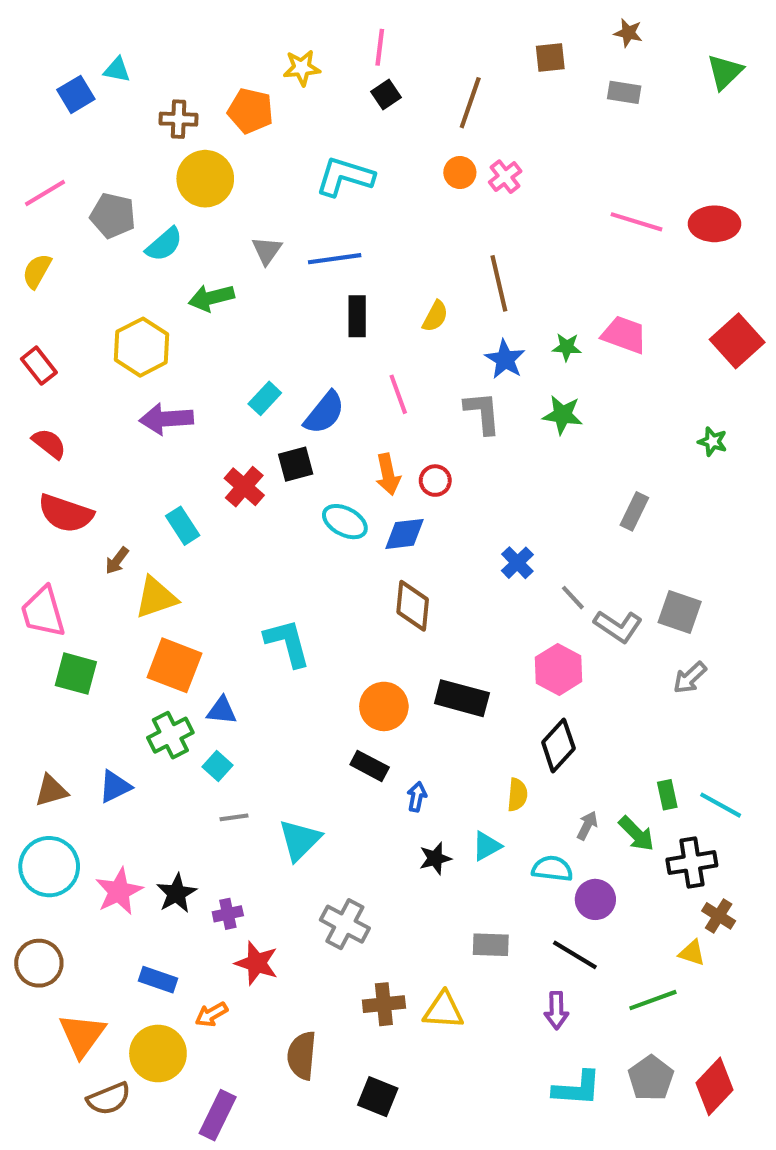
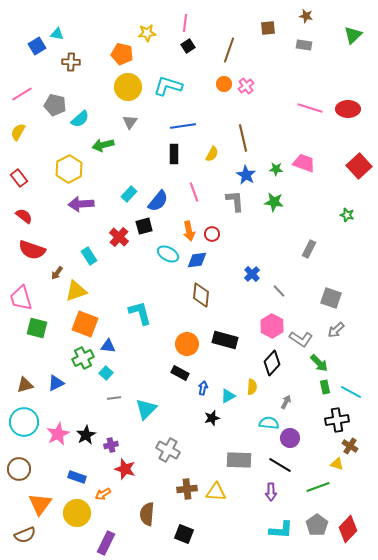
brown cross: (179, 119) -> (71, 62), moved
yellow circle: (205, 179) -> (128, 87), moved
blue line: (335, 259) -> (183, 126), moved
gray L-shape: (618, 626) -> (301, 339), moved
green arrow: (636, 834) -> (319, 363), moved
cyan triangle: (487, 846) -> (228, 396), moved
gray rectangle: (491, 945) -> (239, 460), size x1.4
brown semicircle: (109, 1099) -> (25, 535), moved

